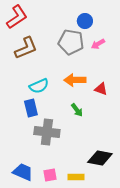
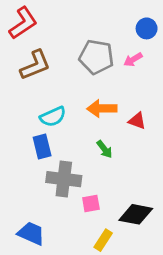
blue circle: (85, 21) -> (147, 28), moved
pink square: (50, 175) -> (91, 203), moved
yellow rectangle: (76, 177) -> (103, 240), turned -56

